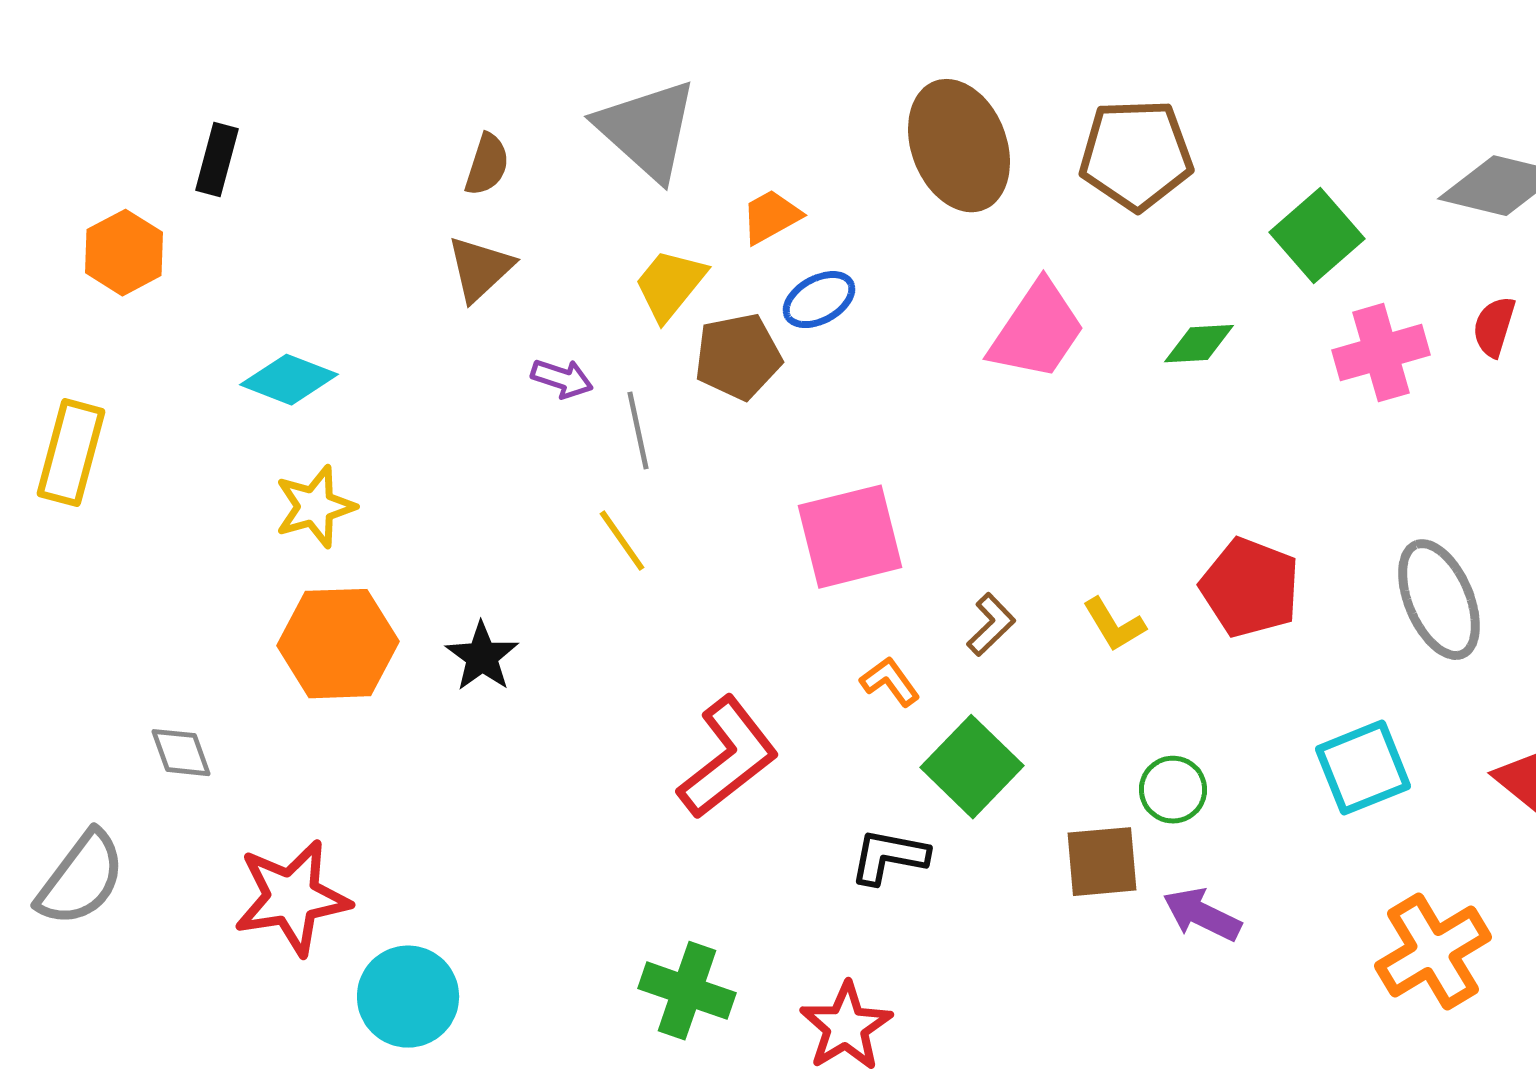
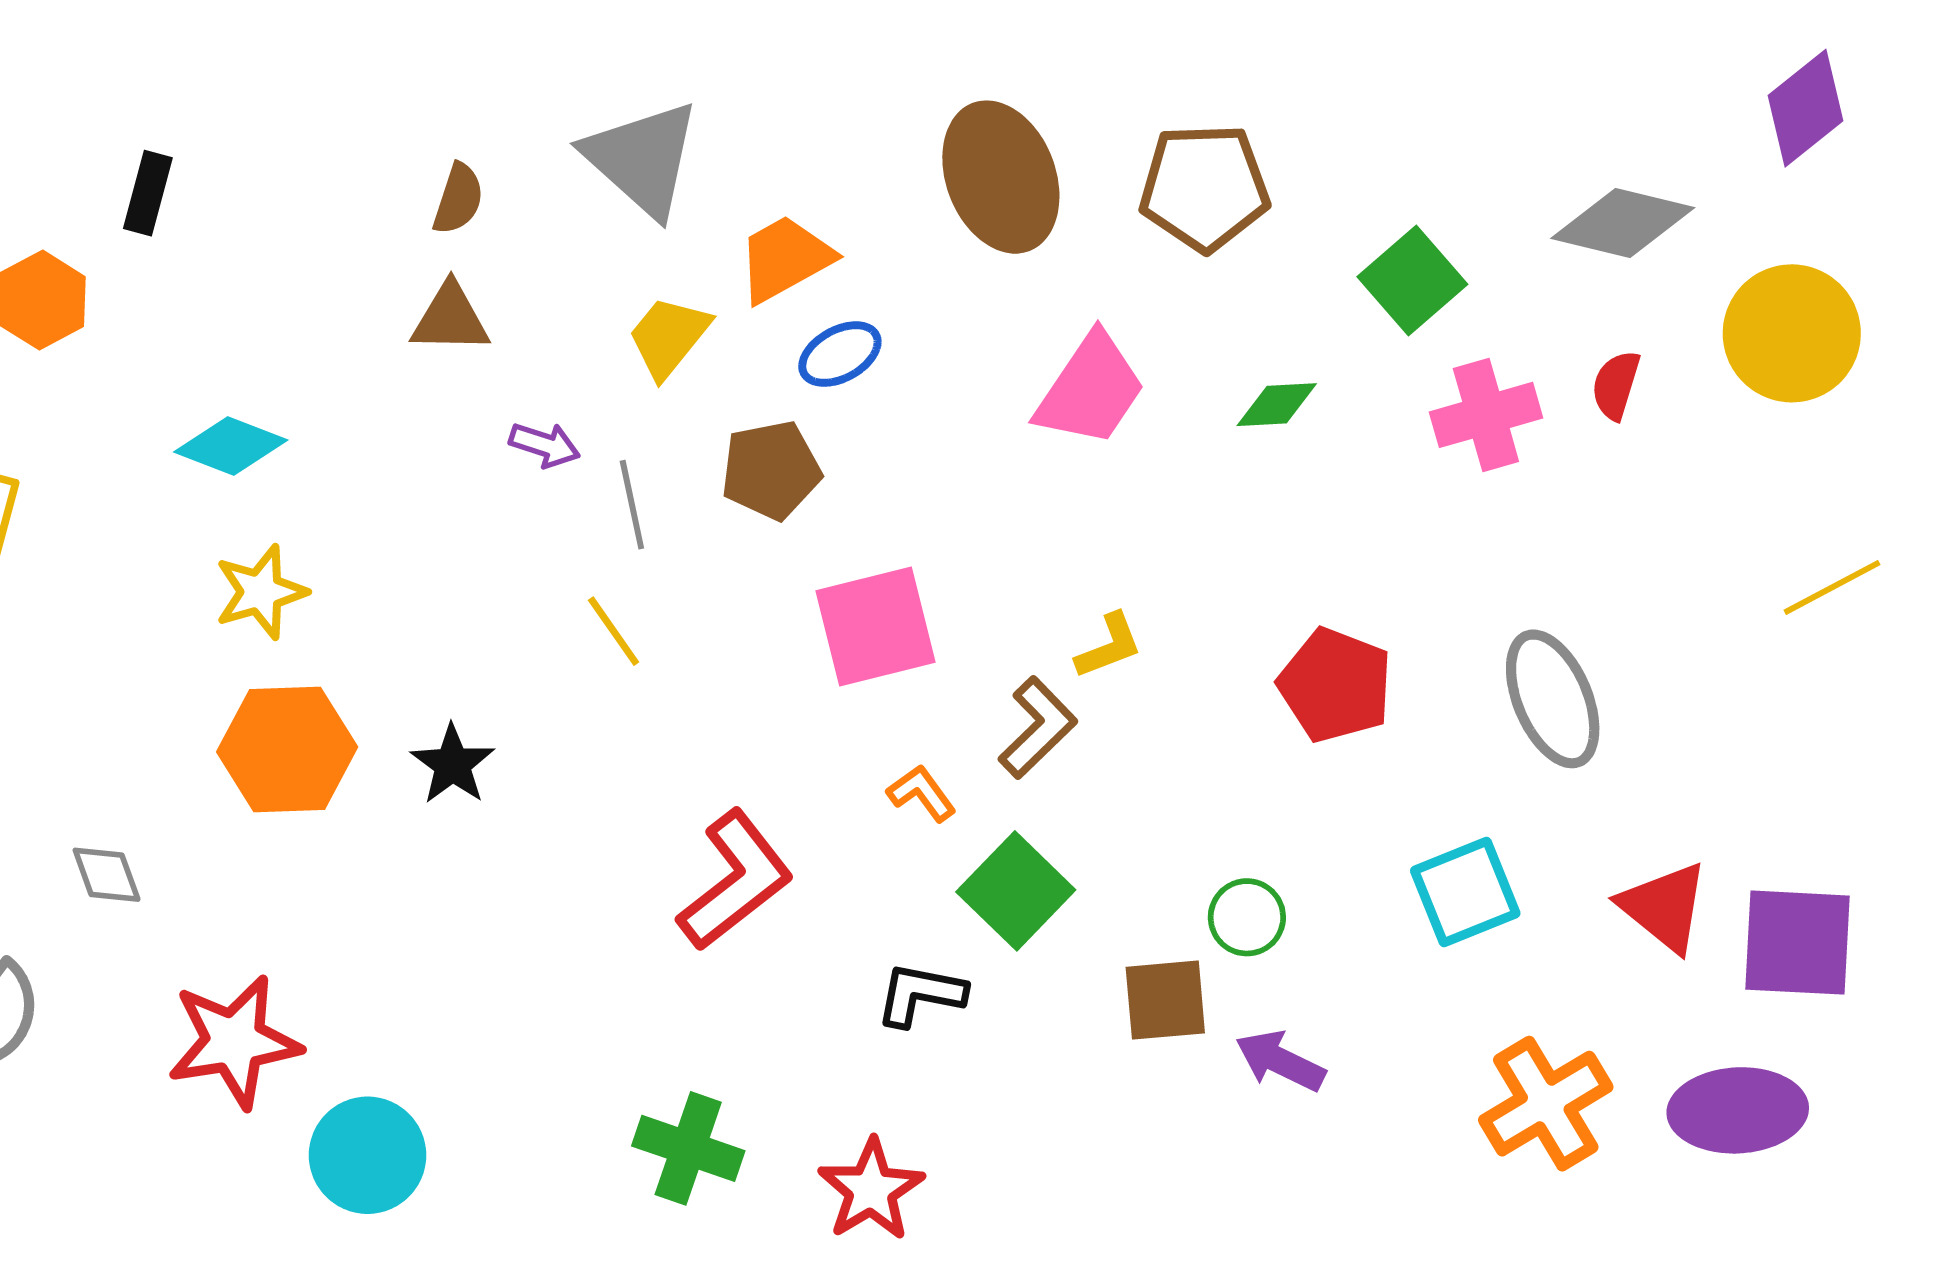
orange trapezoid: (771, 217) -> (785, 259), size x1.4
brown triangle: (480, 269) -> (450, 318), turned 44
brown pentagon: (738, 357) -> (771, 470), moved
brown L-shape: (991, 625) -> (1038, 728), size x1.4
yellow L-shape: (1114, 625) -> (1109, 646), moved, turned -80

